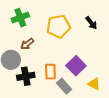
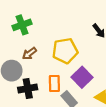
yellow pentagon: (58, 26) -> (65, 51), moved

